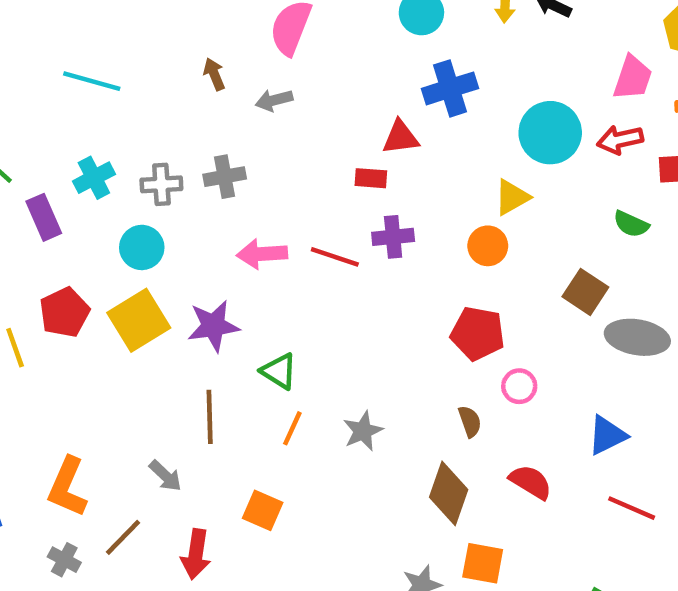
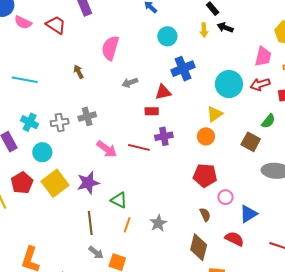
gray arrow: (274, 100) -> (130, 83), moved
cyan cross: (94, 178) -> (30, 122), turned -30
green semicircle: (631, 224) -> (268, 121), turned -70
cyan circle: (142, 247) -> (42, 152), moved
pink arrow: (262, 254) -> (107, 149), turned -135
brown square: (585, 292) -> (251, 142), moved
blue triangle: (607, 435) -> (248, 214), moved
gray arrow: (165, 476) -> (96, 253), moved

